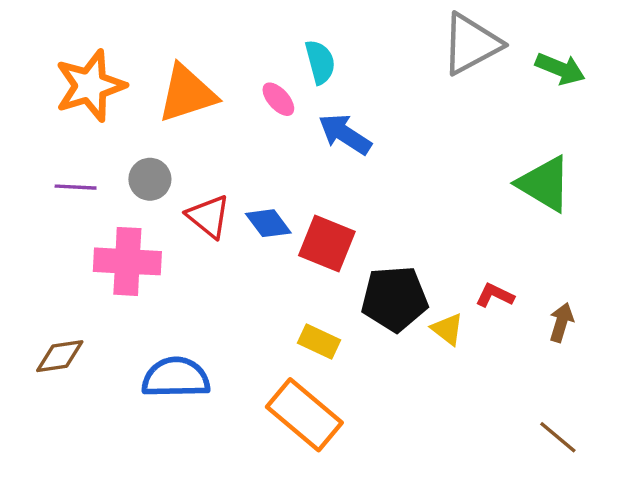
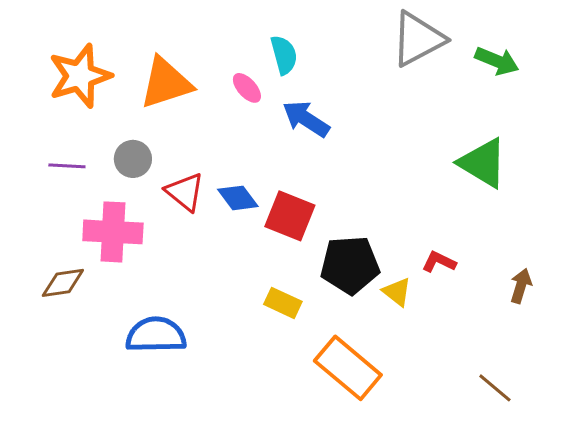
brown arrow: (561, 322) -> (521, 286), moved
brown diamond: (60, 356) -> (63, 283), moved
orange rectangle: (304, 415) -> (348, 368), moved

